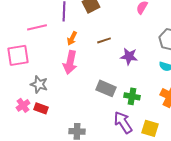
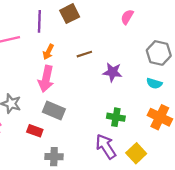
gray rectangle: (106, 88) -> (54, 110), moved
red rectangle: (41, 108) -> (35, 131), moved
yellow square: (150, 128) -> (136, 153), turned 30

